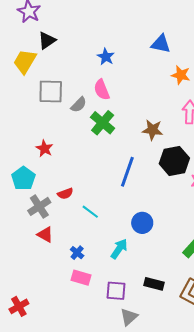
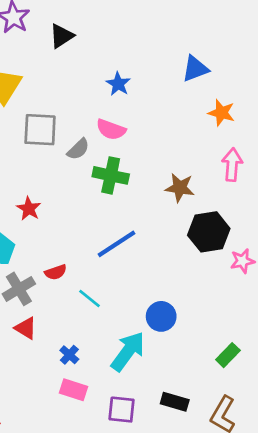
black triangle: (47, 41) -> (62, 36), moved
blue triangle: (161, 44) -> (195, 69), turned -35
pink semicircle: (102, 90) -> (111, 130), turned -50
green cross: (103, 123) -> (111, 175), turned -30
blue line: (127, 172) -> (117, 244), moved, turned 36
cyan arrow: (119, 249) -> (128, 351), size x1.4

